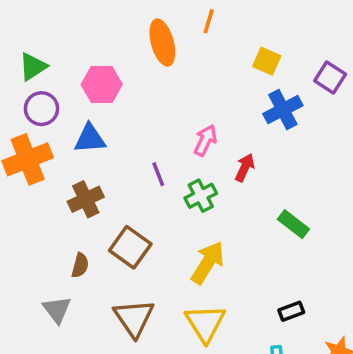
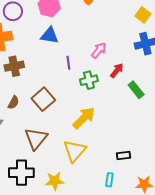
blue triangle: (90, 139) -> (50, 35), moved
brown cross: (86, 199) -> (14, 66), moved
green rectangle: (293, 224) -> (136, 90), moved

